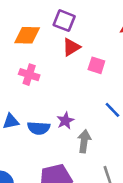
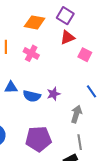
gray arrow: (84, 141) -> (76, 114), moved

